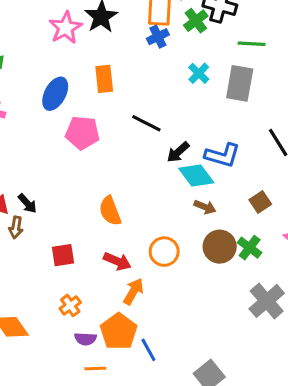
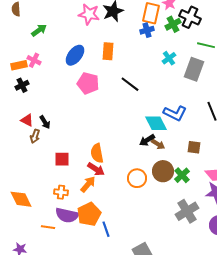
pink star: (66, 28) -> (89, 14), turned 30
black arrow: (178, 152) -> (147, 140), moved
brown square: (260, 202) -> (194, 147), turned 32
orange semicircle: (110, 211) -> (97, 153), moved
orange circle: (164, 252) -> (137, 178), moved
orange arrow: (134, 291) -> (88, 184), moved
orange cross: (70, 306) -> (61, 192), turned 32
purple semicircle: (85, 339) -> (67, 215), size x1.6
orange line: (95, 368) -> (48, 227), moved

